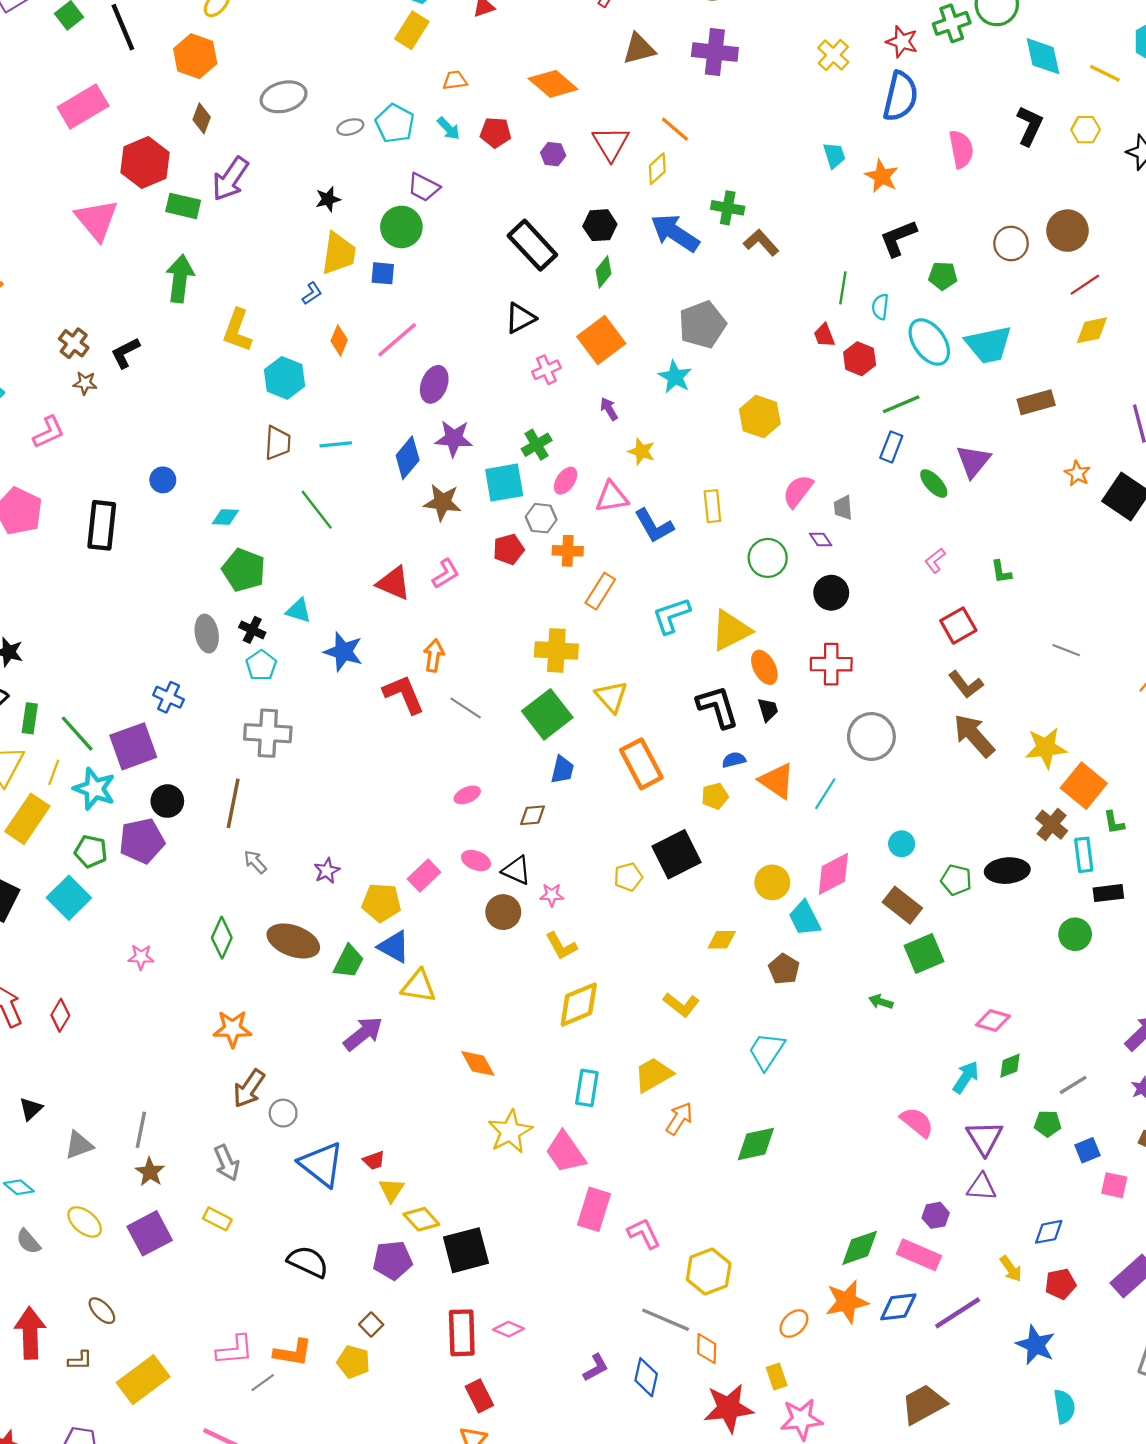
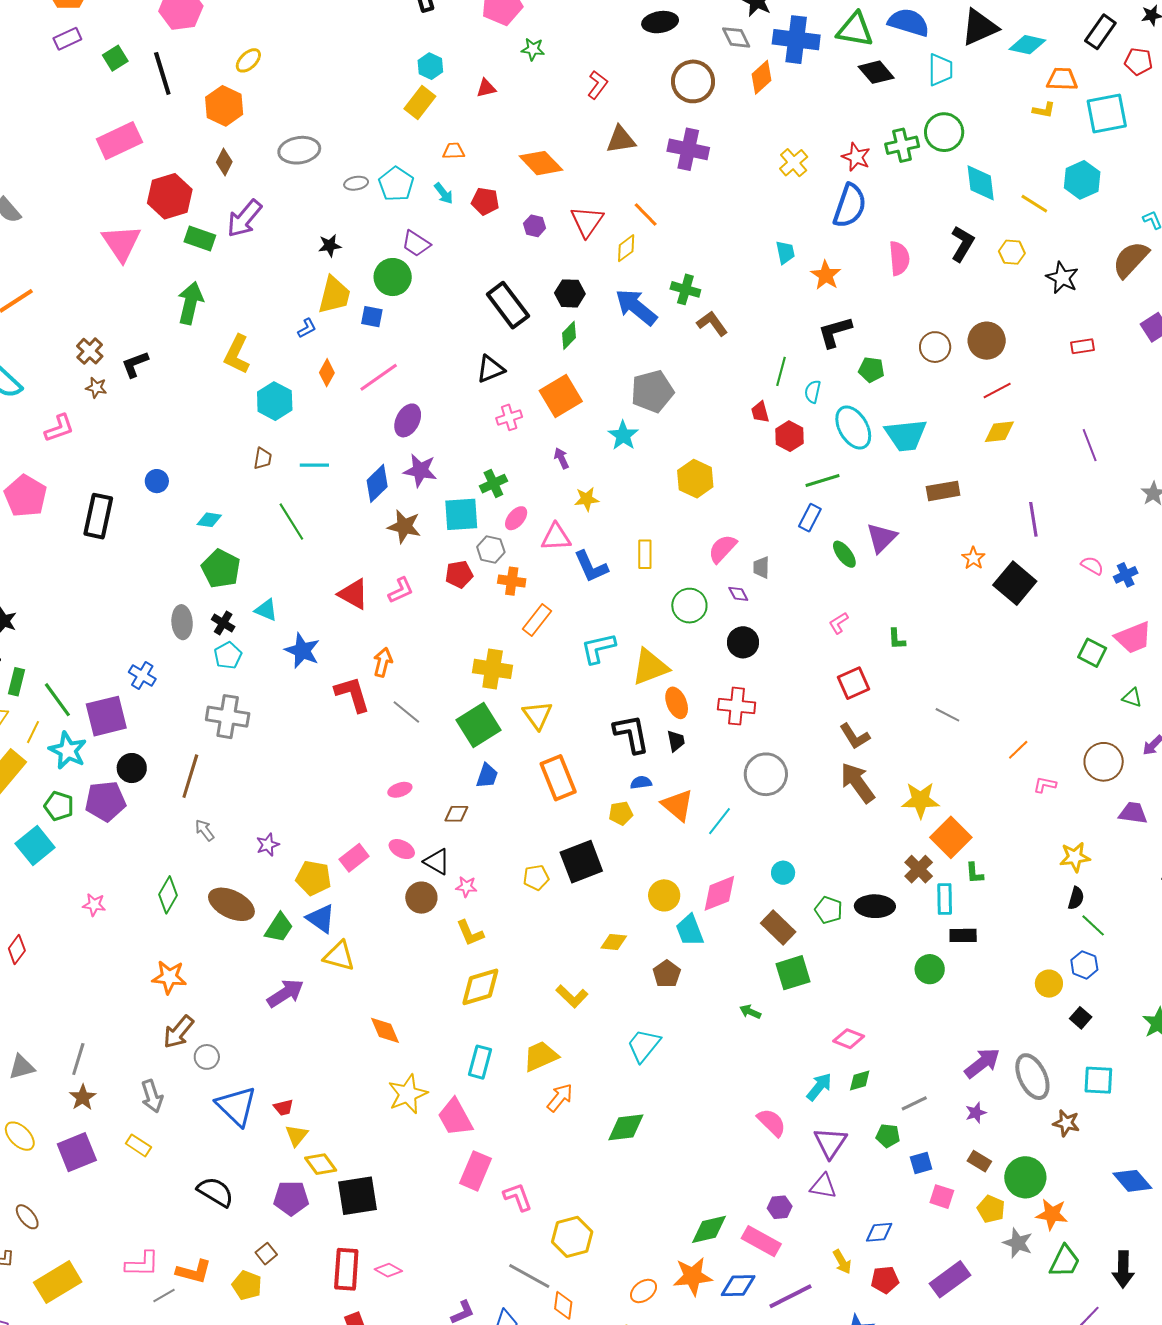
brown trapezoid: (278, 443) -> (263, 458), size x0.7
yellow star: (642, 451) -> (587, 499), turned -30

